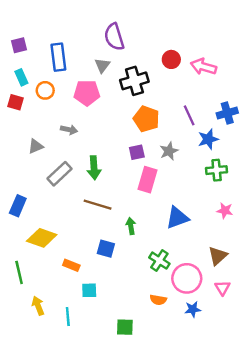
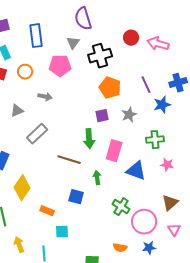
orange circle: (45, 90) -> (25, 72), moved
green arrow: (94, 168) -> (89, 139), moved
green cross: (217, 170) -> (155, 140), moved
pink rectangle: (148, 180) -> (114, 151), moved
pink star: (225, 211) -> (167, 165), moved
blue triangle: (177, 218) -> (136, 171), turned 40
yellow diamond: (42, 238) -> (22, 188), turned -75
orange semicircle: (158, 300) -> (120, 248), moved

